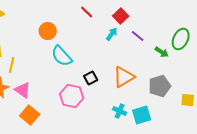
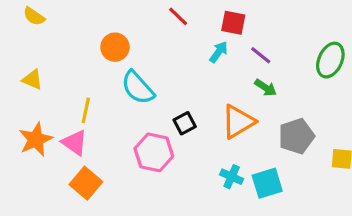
red square: (121, 16) -> (233, 23), turned -35
green arrow: (162, 52) -> (266, 88), moved
yellow line: (12, 65) -> (86, 110), moved

